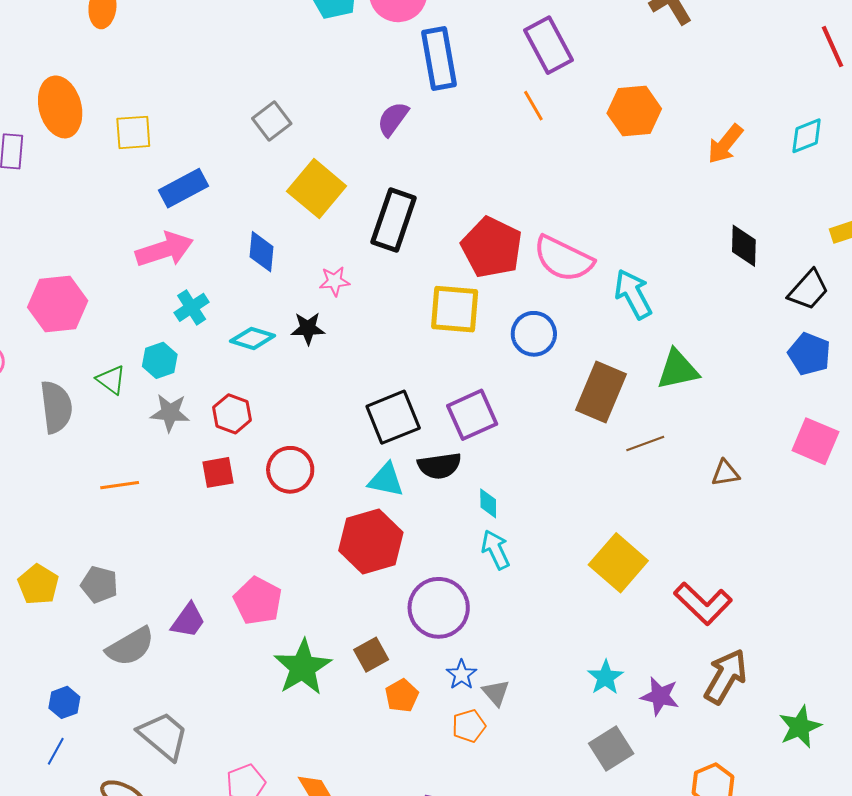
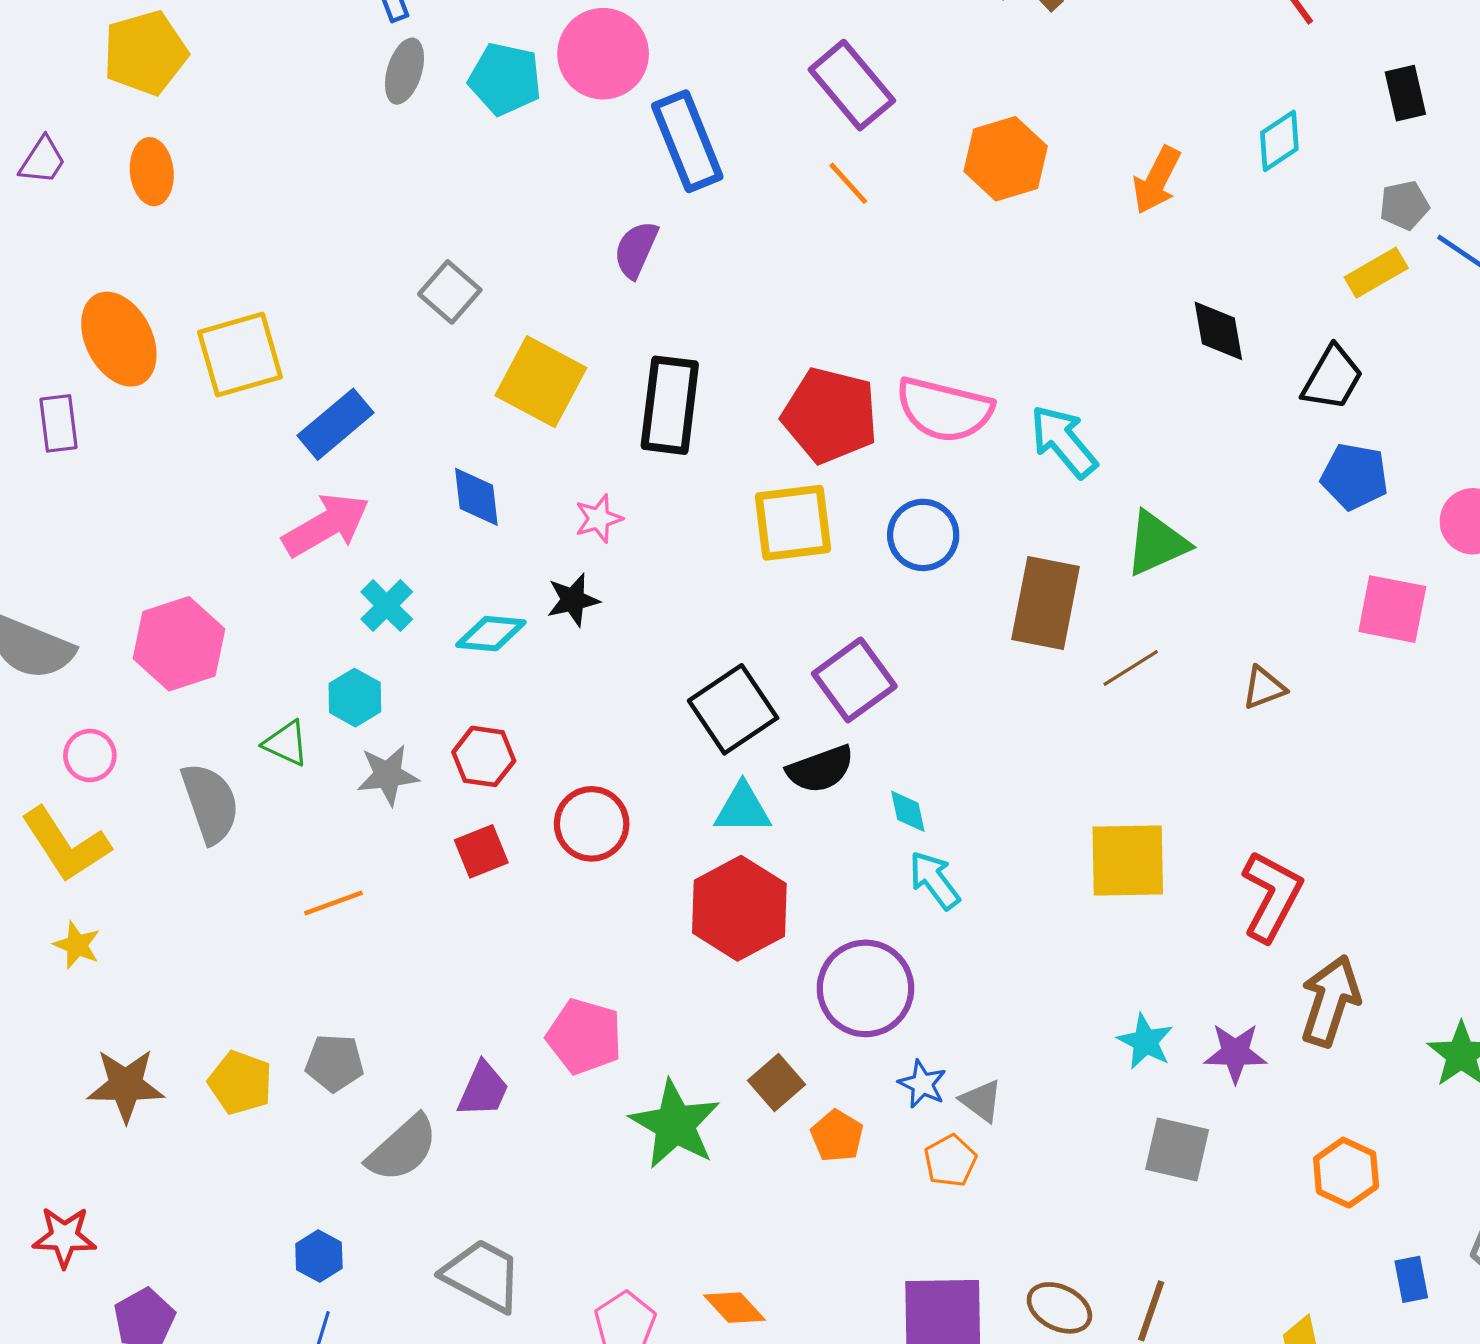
yellow square: (133, 132) -> (240, 355), size x1.4
yellow square: (618, 563) -> (1128, 861), turned -30
red L-shape: (703, 604) -> (1272, 896), turned -94
gray square: (611, 749) -> (1177, 1150), turned -33

